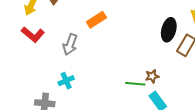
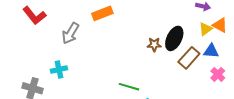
brown star: (152, 76) -> (154, 45), moved

